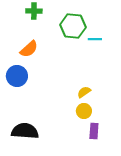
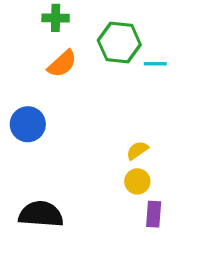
orange semicircle: (29, 49) -> (62, 64), moved

